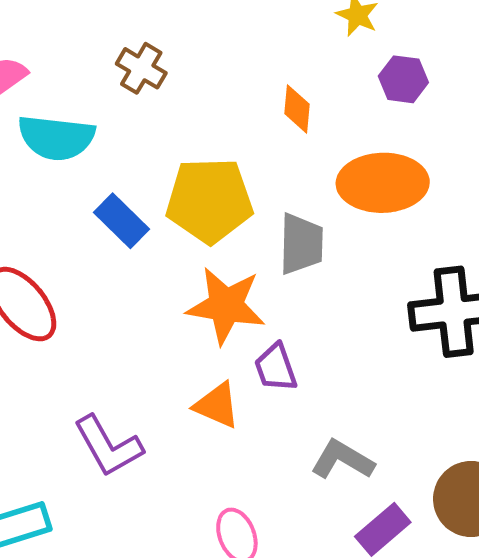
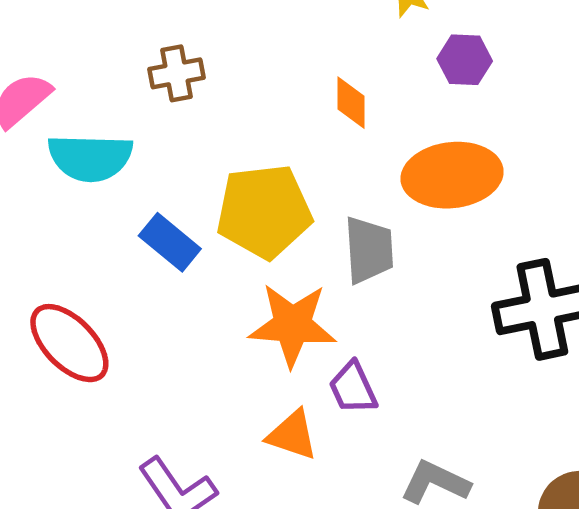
brown cross: (141, 68) -> (176, 73), turned -36

